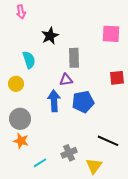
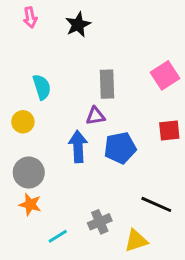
pink square: (111, 34) -> (165, 75), moved, turned -36
black star: (50, 36) -> (78, 25), moved
red square: (117, 78) -> (169, 130), moved
yellow triangle: (94, 166) -> (136, 241), turned 36

